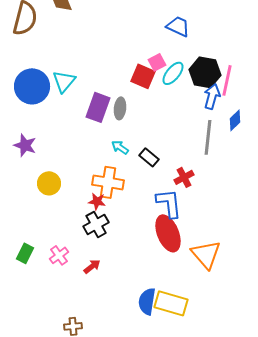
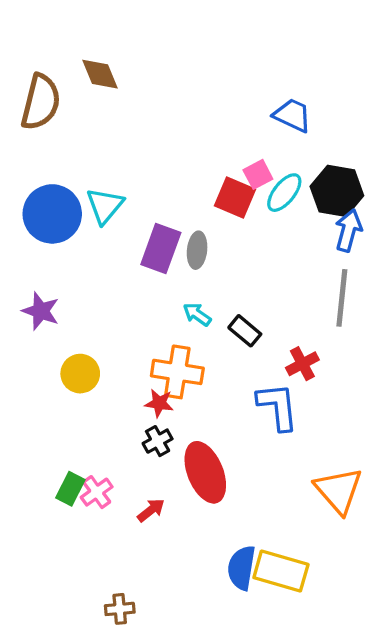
black cross: (96, 224) -> (158, 441), size x0.7
red ellipse: (168, 233) -> (205, 472), moved
green rectangle: (25, 253) -> (70, 489), moved

